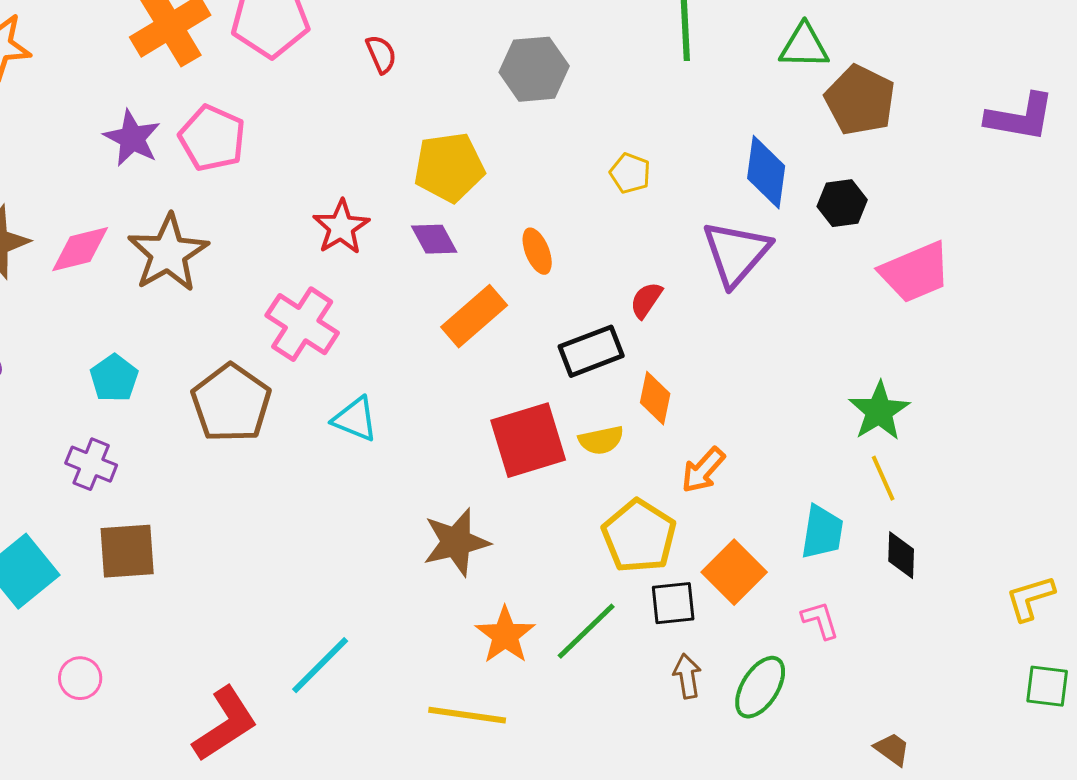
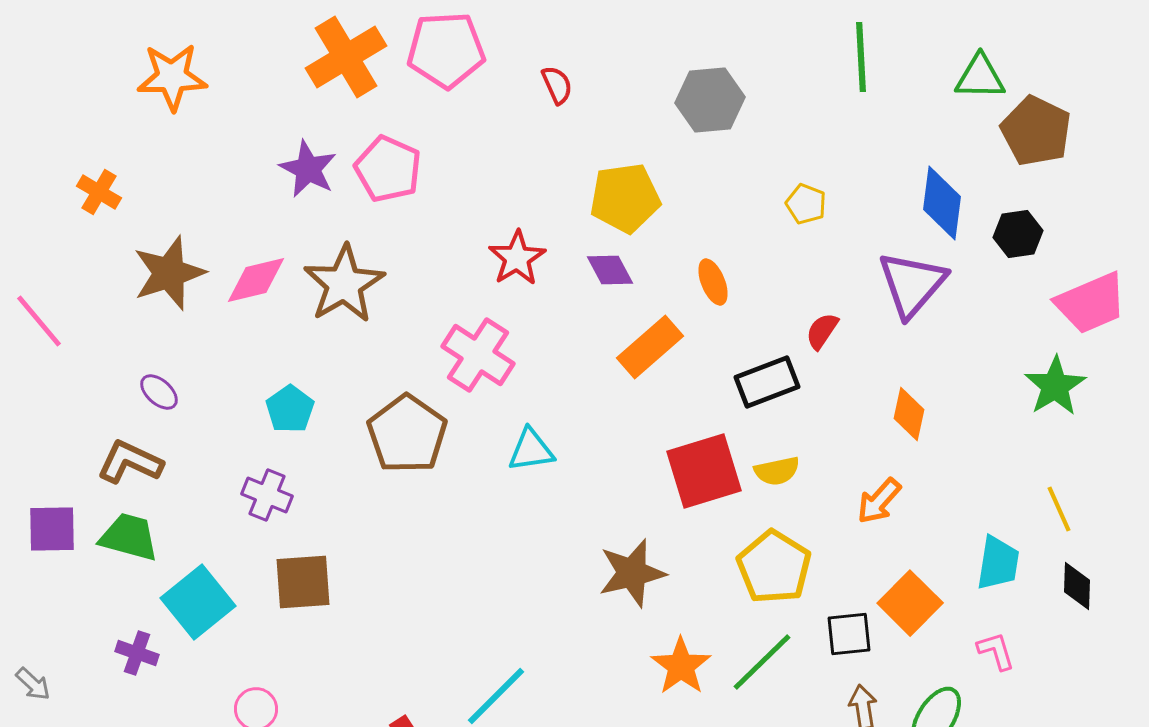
orange diamond: (655, 398) -> (909, 414), moved
green star: (879, 411) -> (1055, 386), moved
cyan triangle: (355, 419) -> (531, 450), turned -30
yellow pentagon: (639, 536) -> (774, 567), moved

